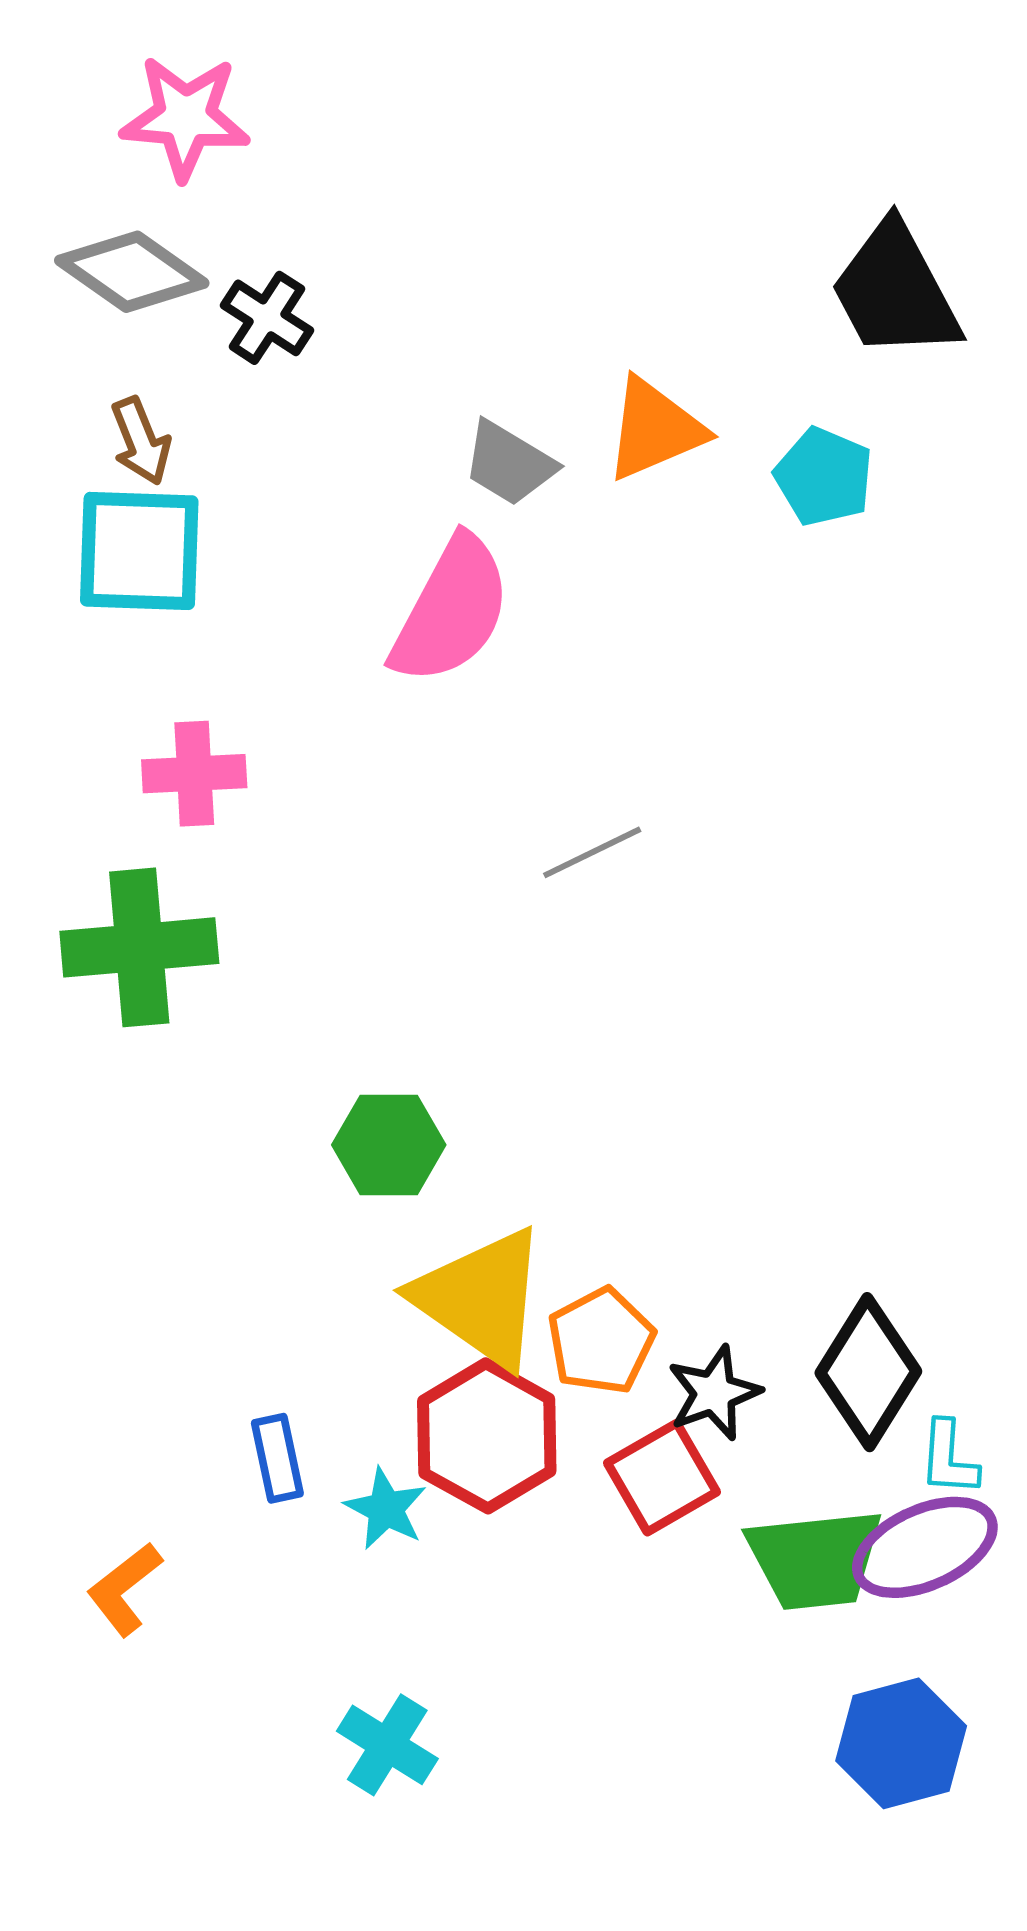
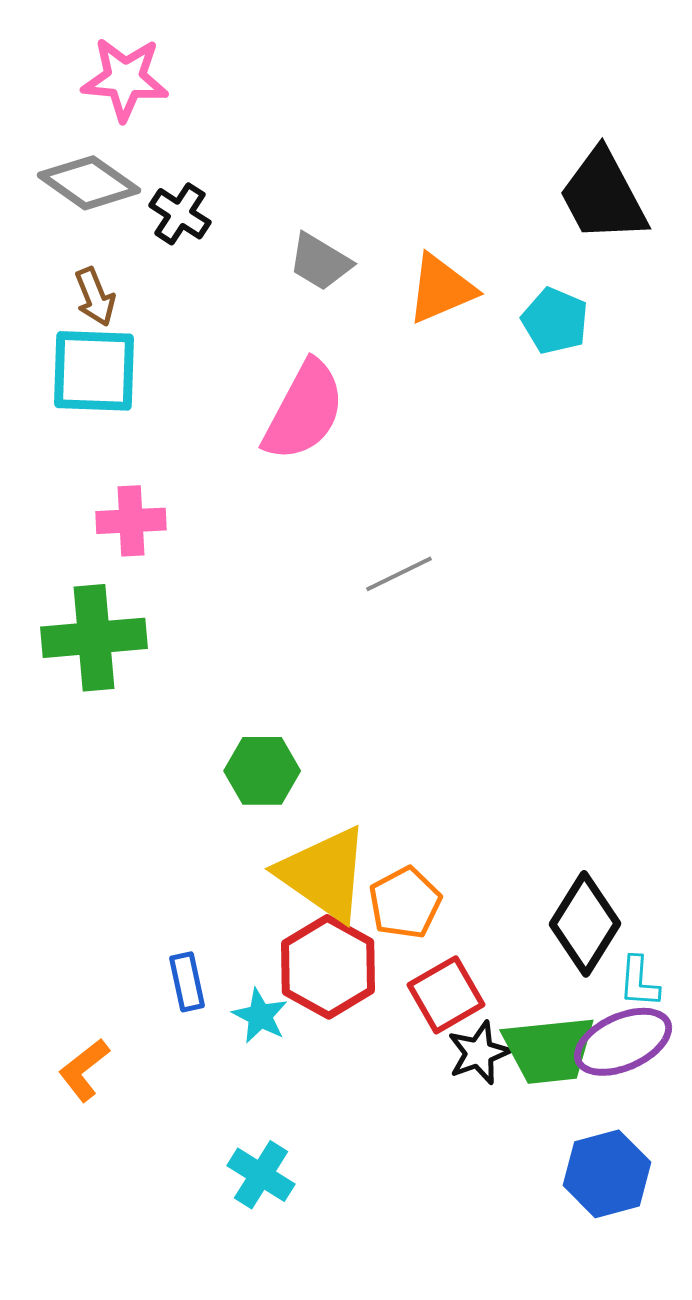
gray trapezoid: (509, 463) -> (320, 262), moved
black star: (714, 1393) -> (479, 1053), moved

